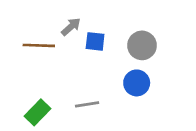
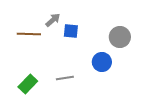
gray circle: (142, 45) -> (120, 37), moved

